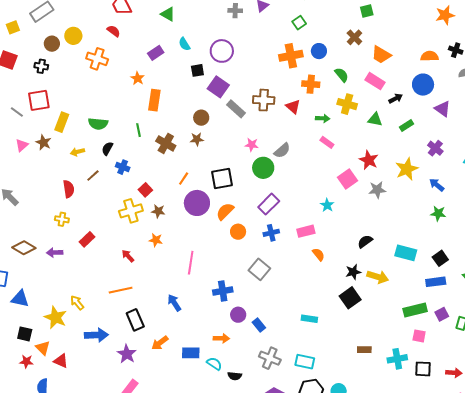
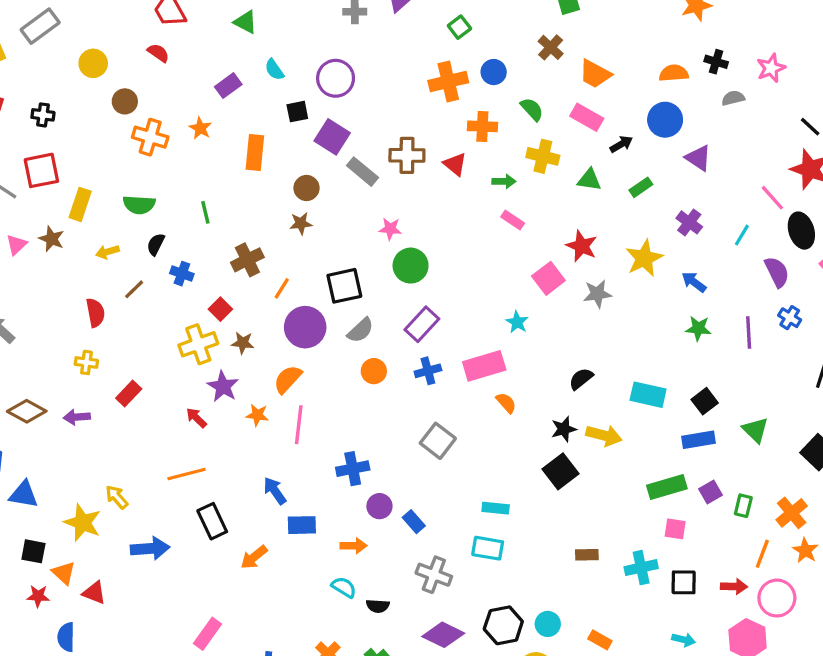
brown circle: (52, 44) -> (125, 101), moved
orange cross: (97, 59) -> (150, 137), moved
orange rectangle: (154, 100) -> (255, 153), moved
brown cross: (166, 143) -> (247, 260), moved, turned 36
gray semicircle: (282, 151) -> (361, 330), moved
orange semicircle: (225, 211) -> (288, 379), moved
pink rectangle: (306, 231) -> (484, 366), size x1.4
orange star: (156, 240) -> (257, 415), moved
gray square: (259, 269) -> (438, 441), moved
blue rectangle: (191, 353) -> (302, 525), moved
purple star: (127, 354) -> (223, 386), moved
cyan rectangle: (305, 362) -> (488, 548), moved

